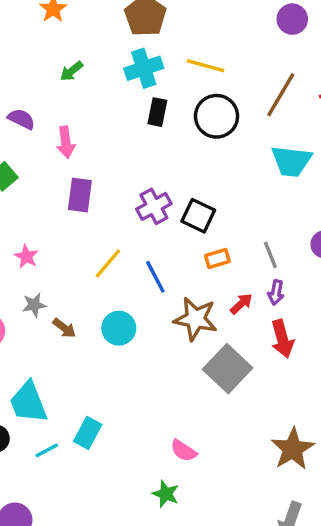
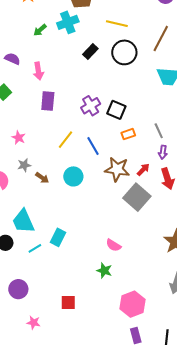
cyan cross: (144, 68) -> (68, 22), moved
black rectangle: (157, 112) -> (90, 51), turned 35
red arrow: (241, 304) -> (143, 170), moved

